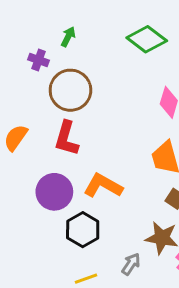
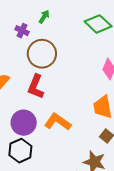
black hexagon: (83, 230) -> (20, 151), moved

